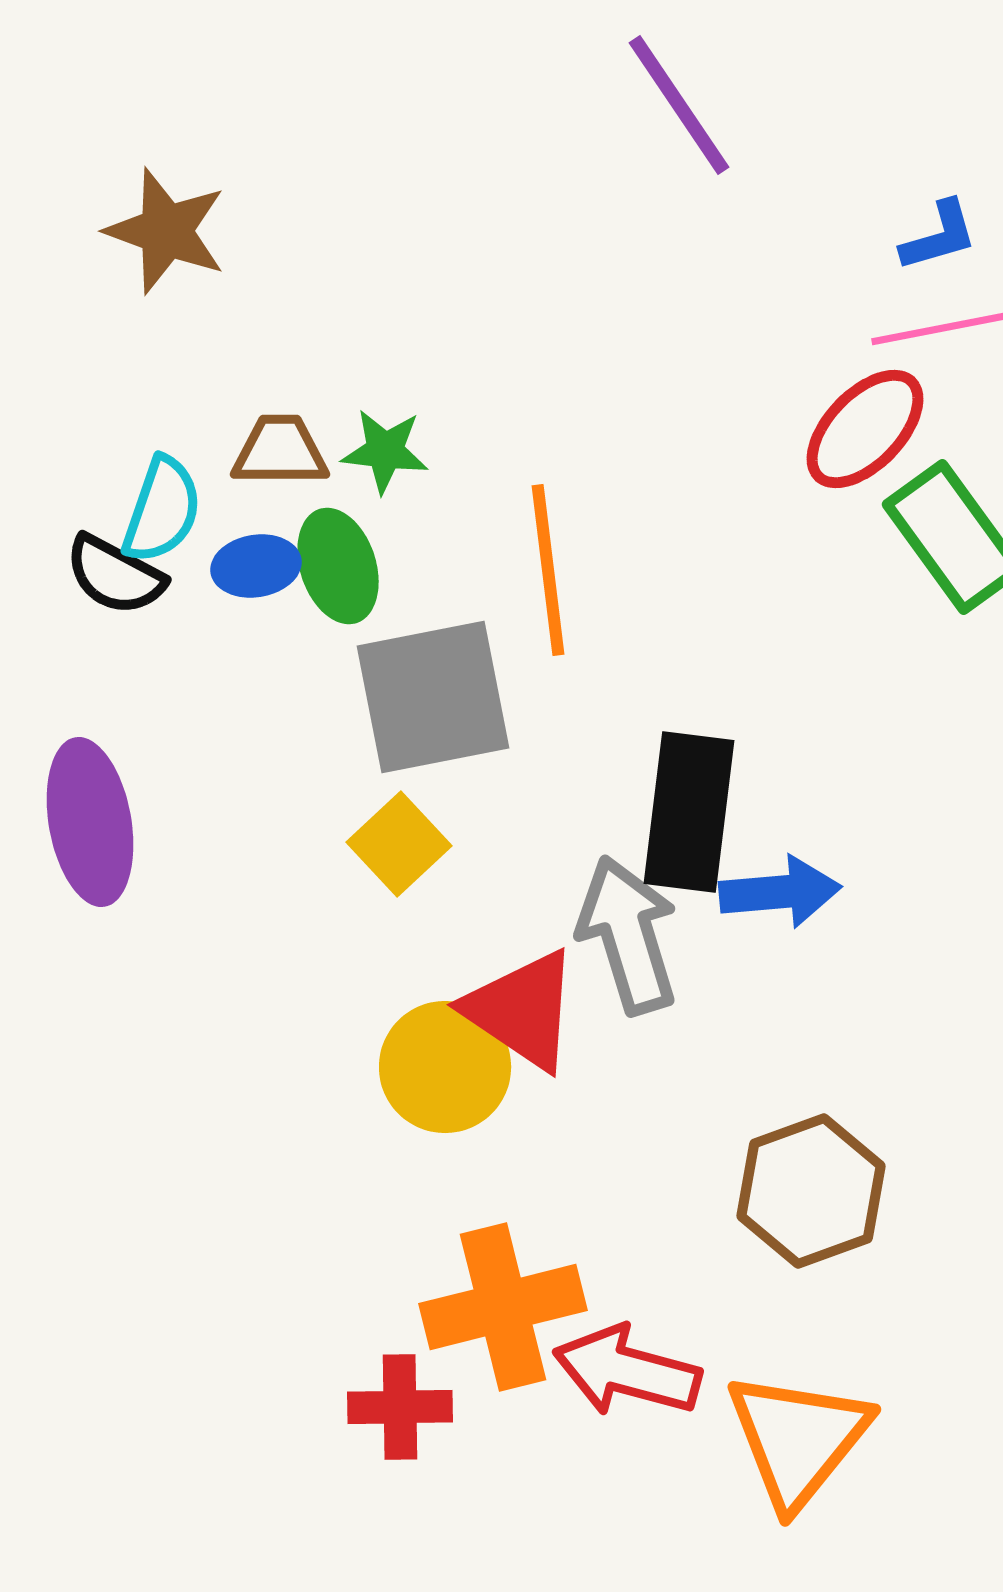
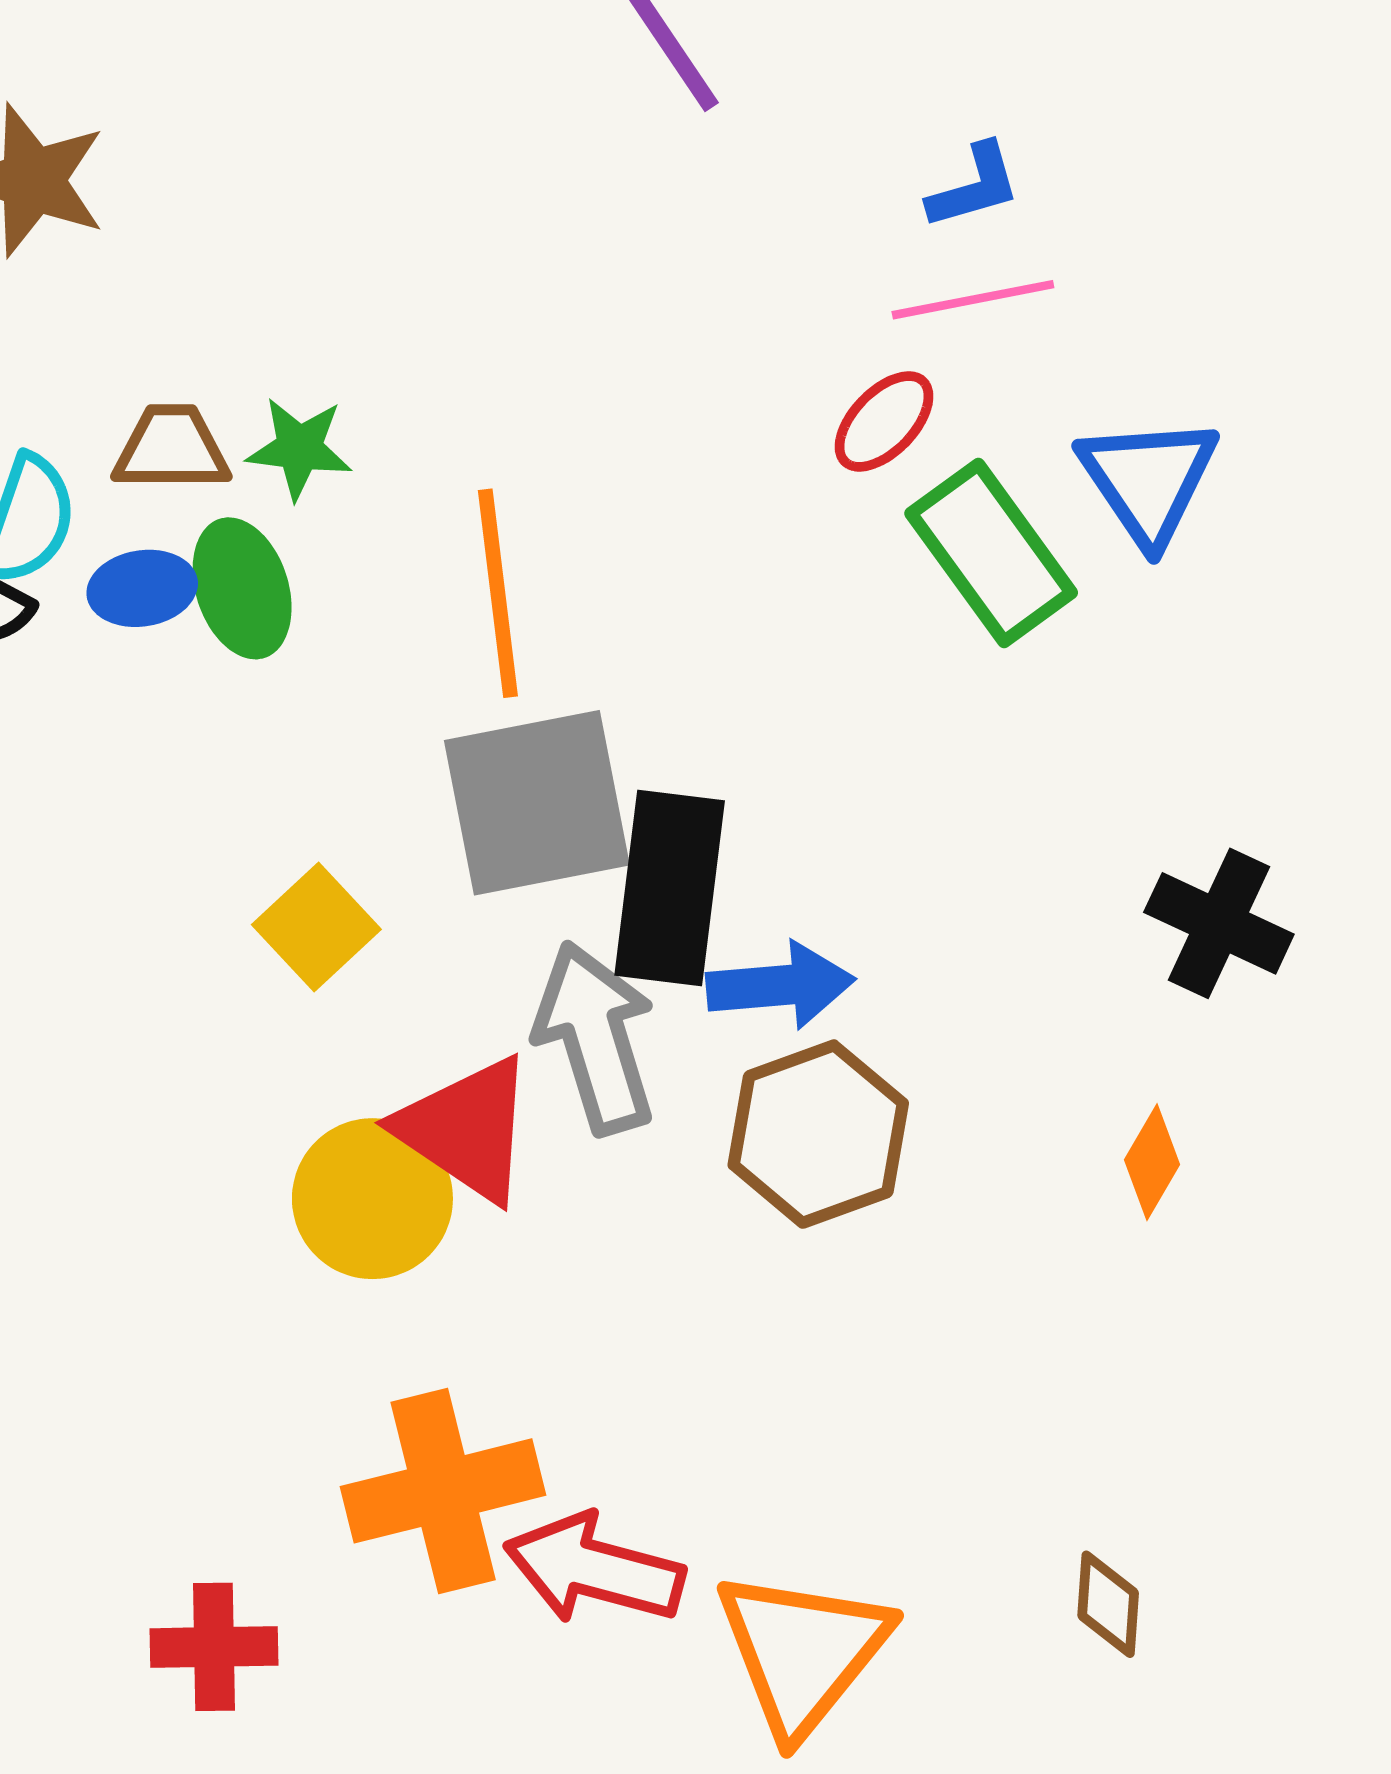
red ellipse: (865, 429) -> (884, 421), size x0.7
gray square: (433, 697) -> (537, 803), moved
brown hexagon: (811, 1191) -> (818, 1134), moved
red cross: (400, 1407) -> (214, 1647), moved

